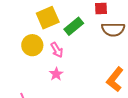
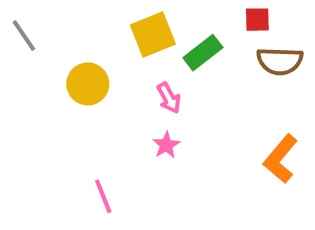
yellow circle: (32, 45) -> (88, 84), moved

